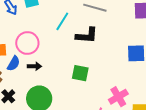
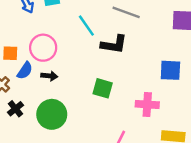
cyan line: (62, 21) -> (86, 26), turned -72
pink cross: (118, 97) -> (147, 104), moved, turned 30

